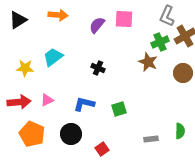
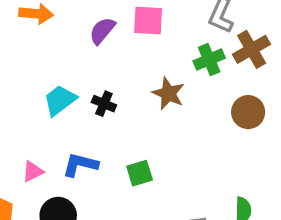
cyan trapezoid: (53, 57) -> (60, 100), moved
brown star: (148, 62) -> (168, 93), moved
pink triangle: (47, 100) -> (33, 171), moved

